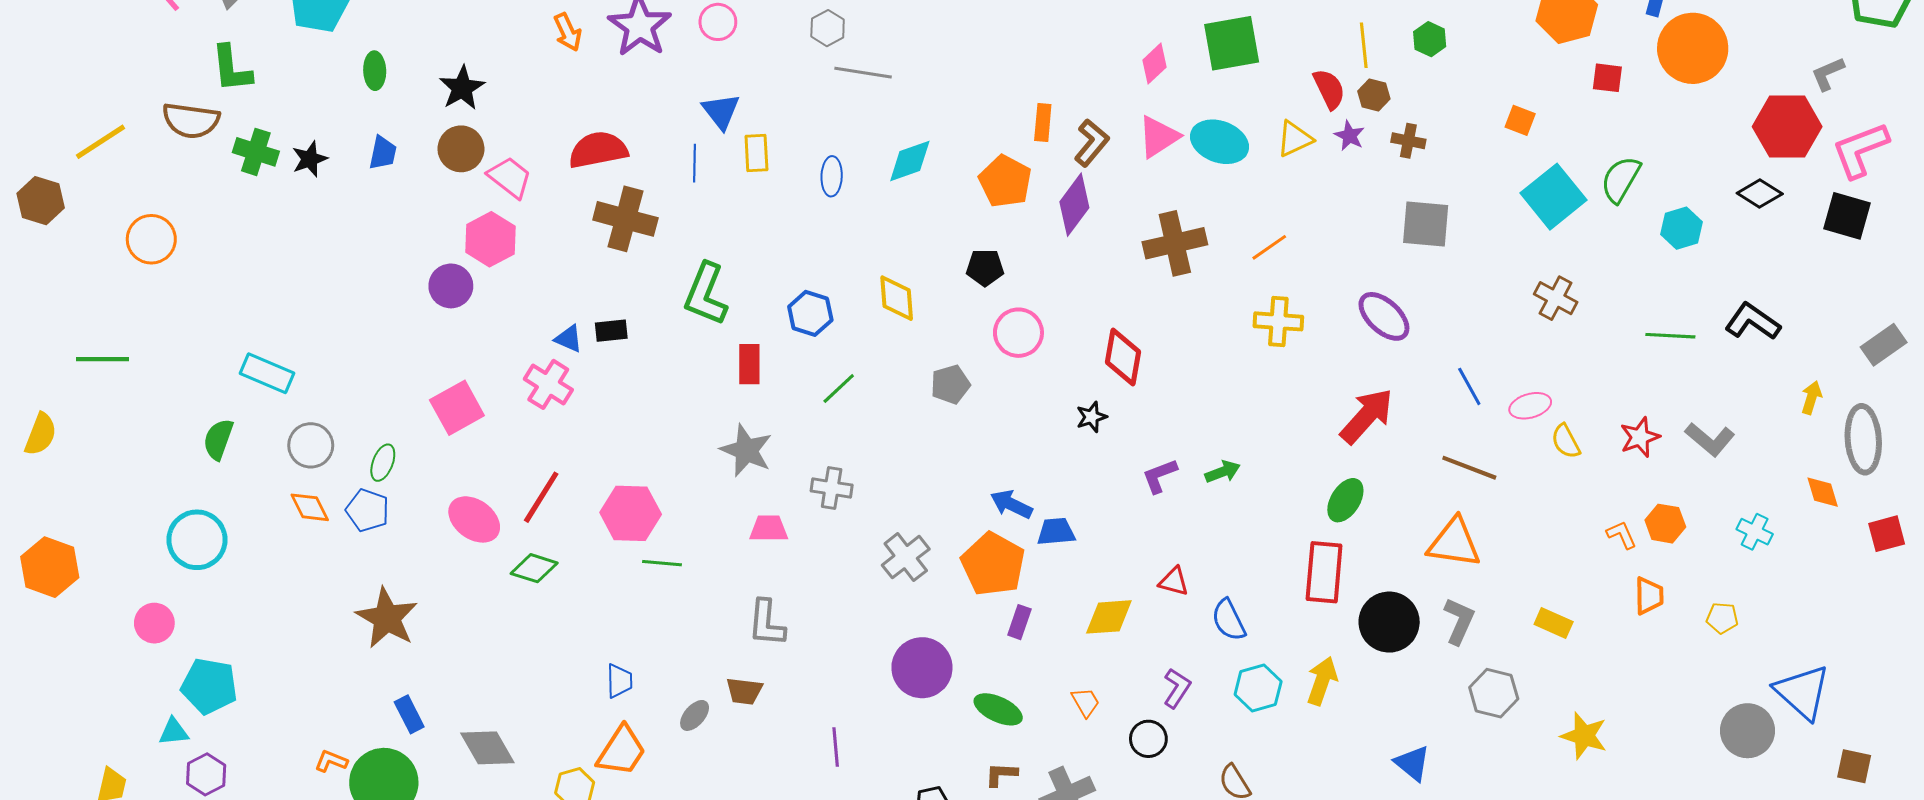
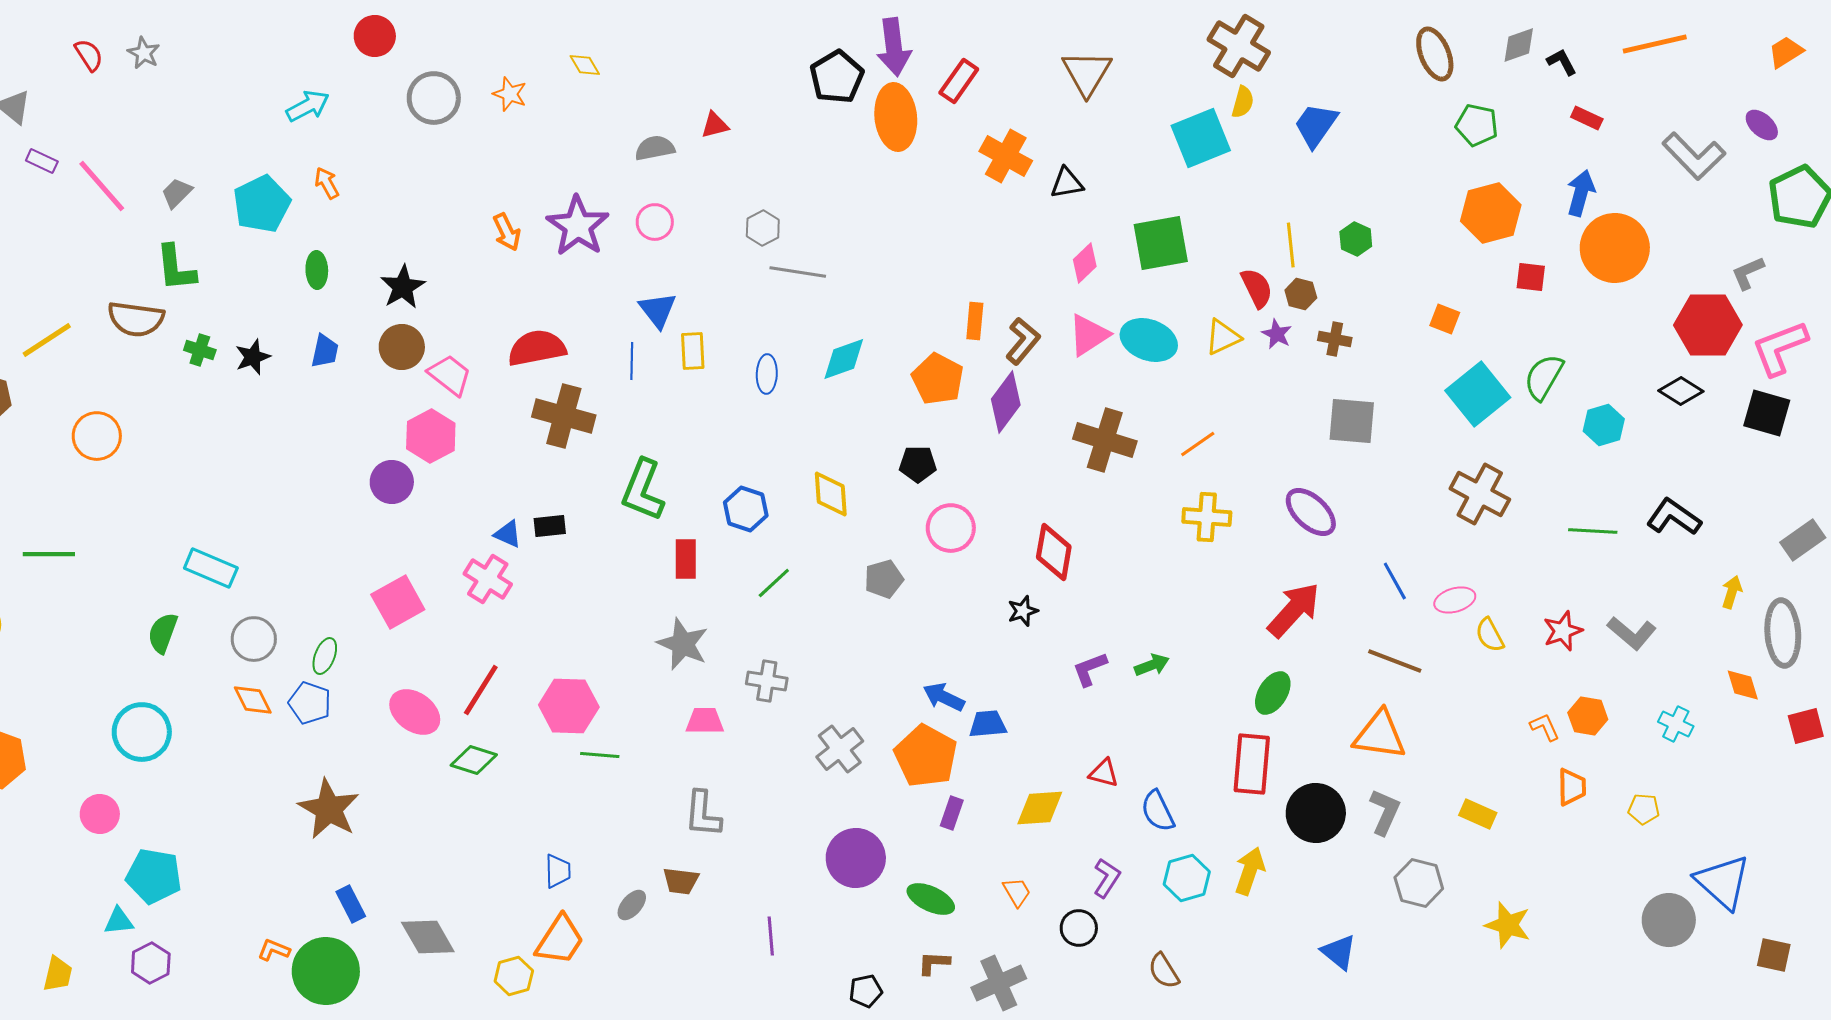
green cross: (256, 152) -> (200, 350), size x0.7
brown cross: (1175, 243) -> (1105, 440), turned 30
brown cross: (1556, 298) -> (1480, 494), size x1.4

